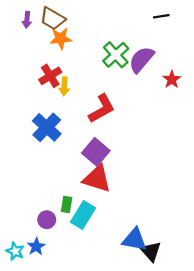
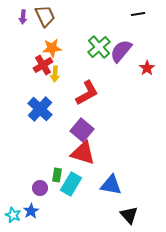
brown trapezoid: (53, 19) -> (45, 16), turned -145
orange star: (61, 38) -> (52, 48), moved
blue triangle: (134, 240) -> (111, 185), moved

